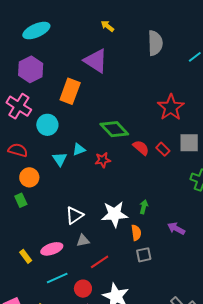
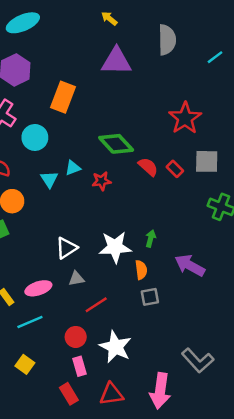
purple triangle: (96, 61) -> (116, 61), moved, turned -32
purple arrow: (176, 228) -> (190, 265), size x1.4
cyan line: (57, 278) -> (30, 322), moved

